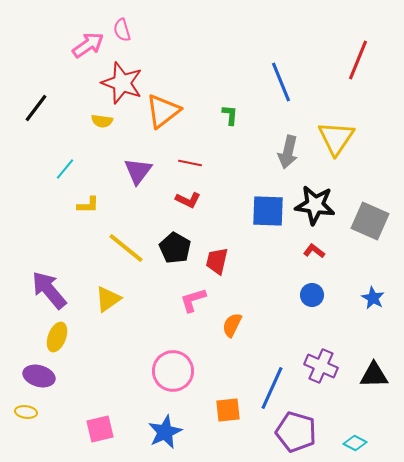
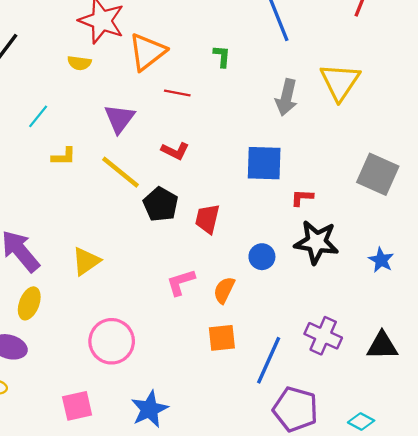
red line: (190, 163) -> (177, 93), moved
black star: (315, 205) -> (317, 242), moved
yellow line: (126, 248) -> (121, 172), moved
red L-shape: (314, 251) -> (302, 198), moved, turned -35
blue circle: (312, 295) -> (262, 257), moved
pink L-shape: (193, 300) -> (181, 282), moved
pink circle: (173, 371) -> (112, 341), moved
orange square: (228, 410) -> (222, 338), moved

